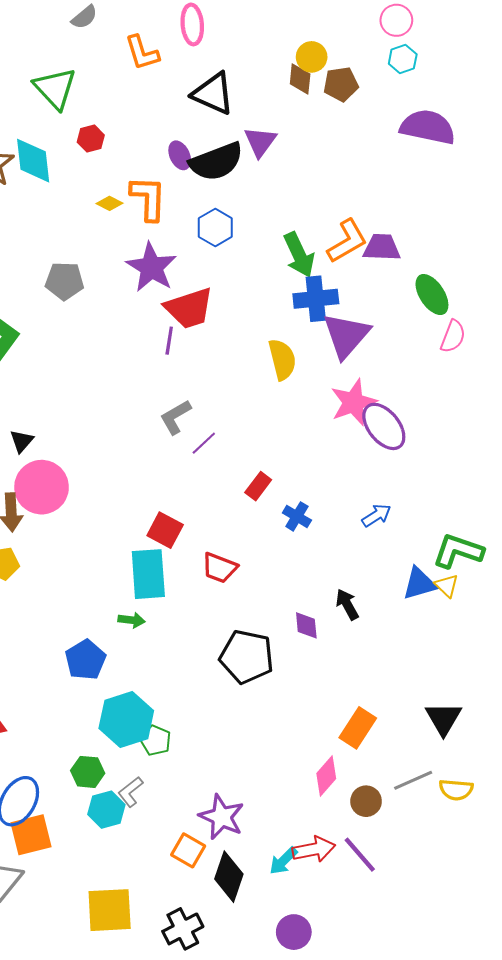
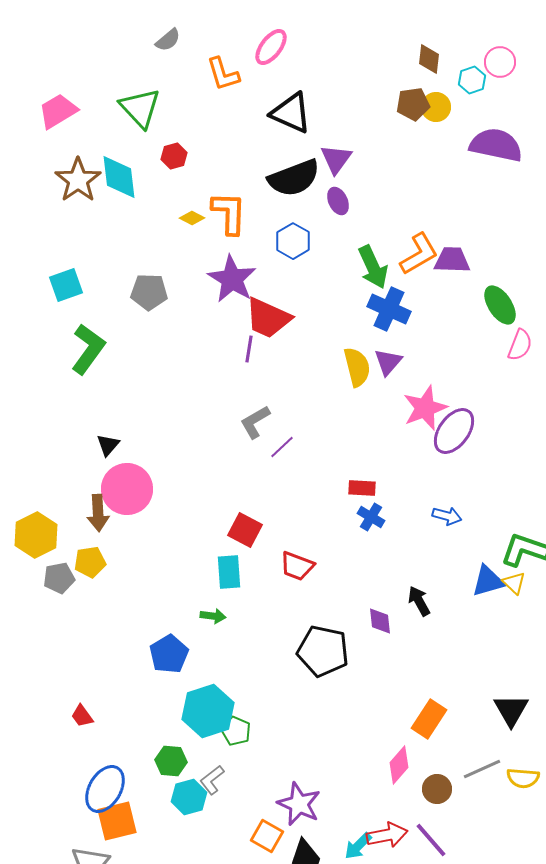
pink circle: (396, 20) -> (500, 62), moved
pink ellipse: (192, 24) -> (271, 47), turned 42
yellow circle: (312, 57) -> (436, 107), moved
brown diamond: (300, 79) -> (429, 59), moved
purple ellipse: (180, 155) -> (338, 201), moved
blue cross: (316, 299) -> (389, 309), turned 30
red trapezoid: (189, 308) -> (268, 318), turned 42
purple triangle: (346, 335) -> (388, 362), moved, size x0.6
purple ellipse: (384, 426) -> (454, 431), turned 75
red rectangle: (258, 486) -> (362, 488), moved, turned 56
blue arrow: (376, 515) -> (447, 516), turned 48
cyan rectangle: (148, 574) -> (229, 572), size x0.7

